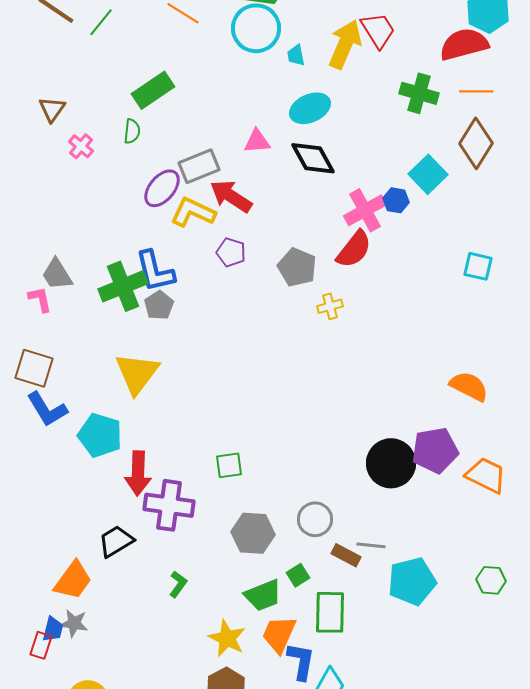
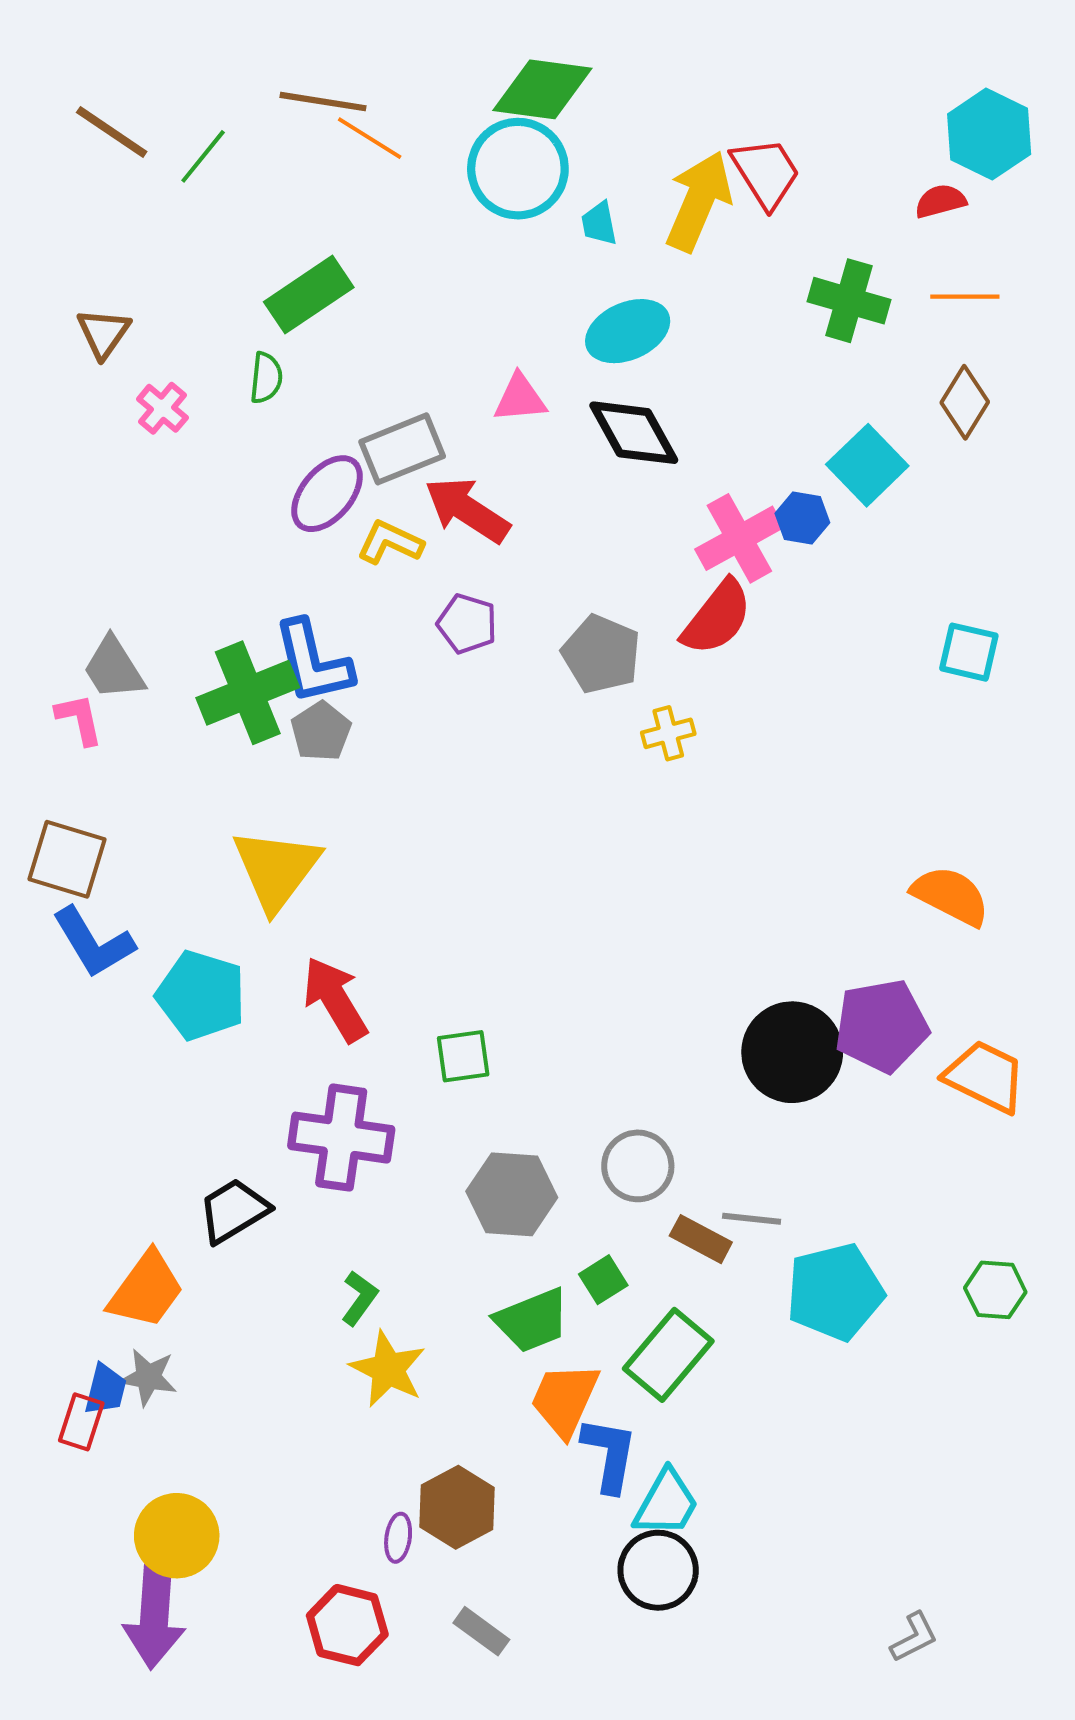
red semicircle: (464, 44) -> (940, 201), size x0.5
brown diamond: (476, 143) -> (965, 402), size x0.7
yellow L-shape: (193, 212) -> (390, 542), size x0.7
red arrow: (138, 473) -> (335, 999), moved, turned 147
green rectangle: (330, 612) -> (668, 1355), turned 39
yellow star: (227, 638) -> (388, 1369), moved

